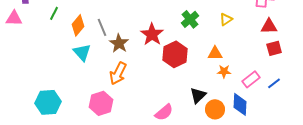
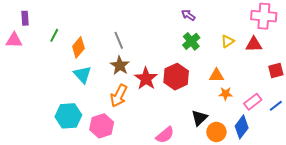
red triangle: (269, 26) -> (254, 44), moved
gray line: (102, 27) -> (119, 40), moved
red star: (152, 34) -> (146, 79), moved
cyan hexagon: (48, 102) -> (68, 116), moved
blue diamond: (240, 104) -> (242, 127), turned 35

